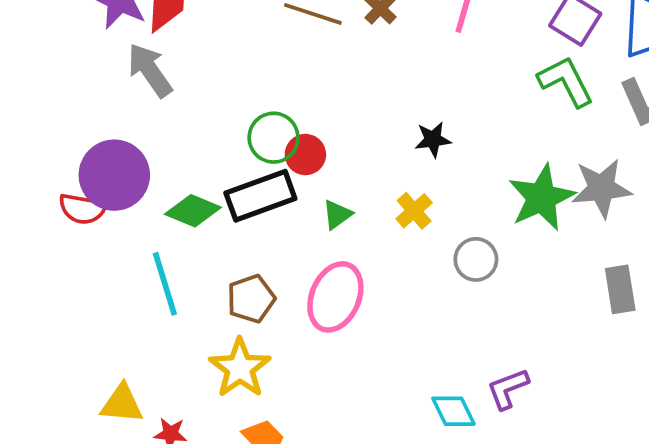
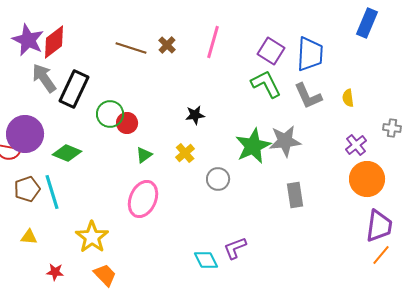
black rectangle: (260, 196) -> (74, 89), moved, turned -45
brown pentagon: (251, 299) -> (27, 189), moved
yellow triangle: (122, 404) -> (29, 237), moved, size x0.7

